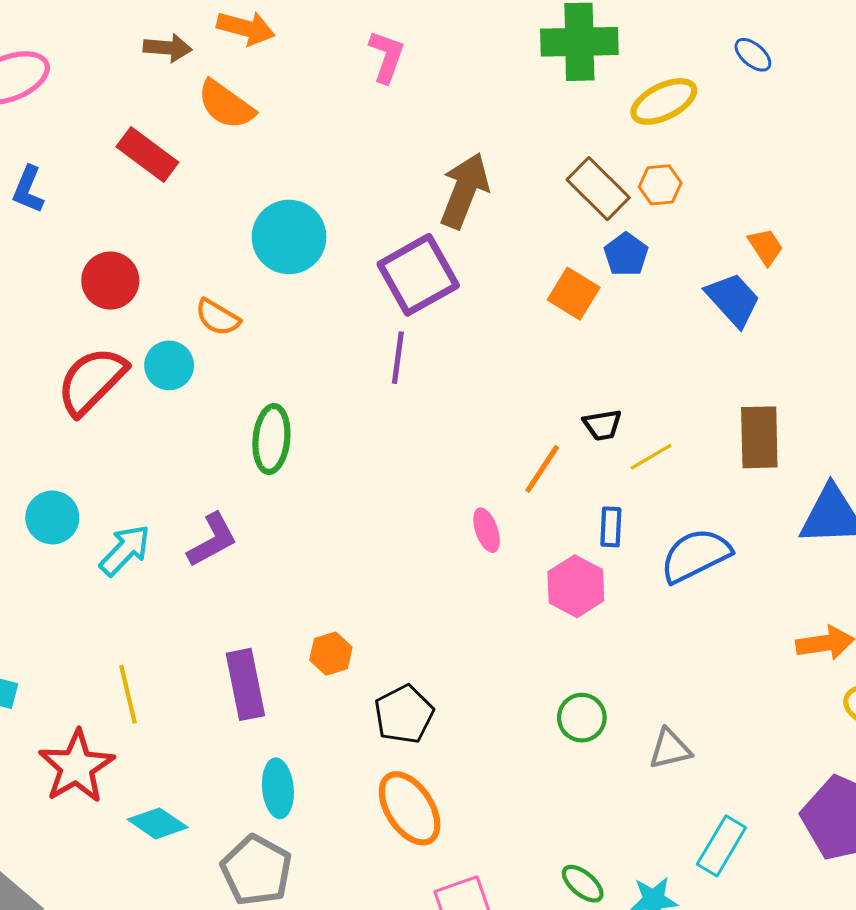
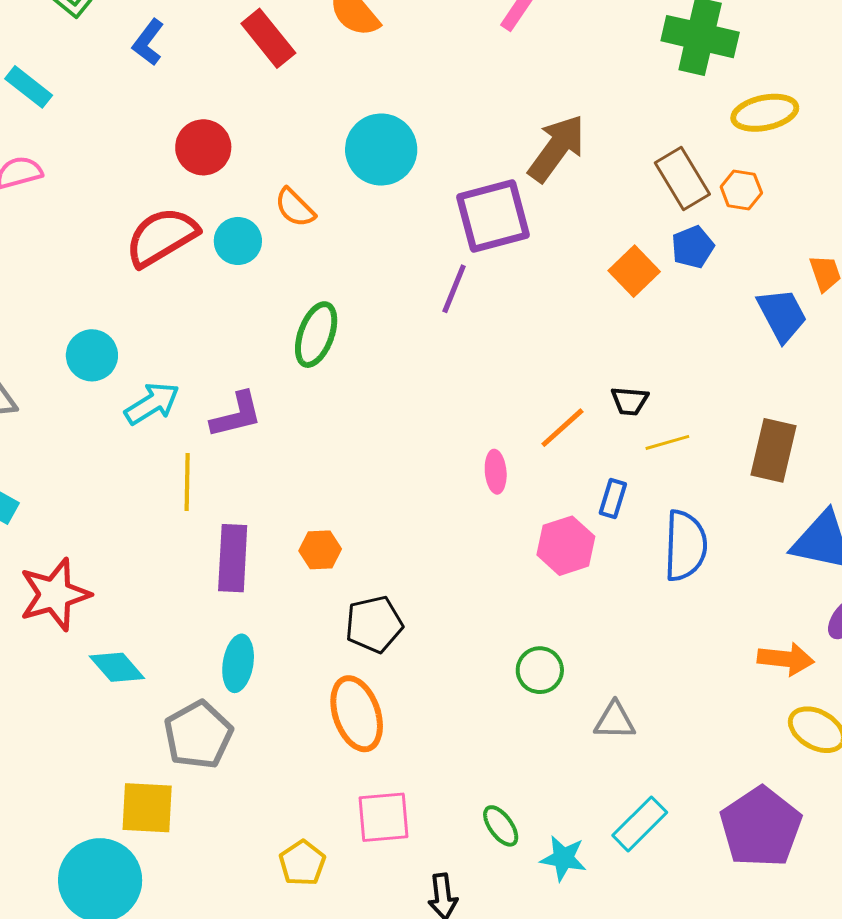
blue semicircle: (696, 555) -> (685, 546), turned 104
yellow line: (128, 694) -> (187, 482), moved

